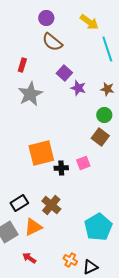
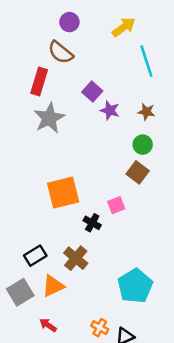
yellow arrow: (89, 22) -> (124, 27), turned -72
brown semicircle: (52, 42) -> (61, 52), moved
red rectangle: (22, 65) -> (39, 81), size x1.5
black cross: (61, 168) -> (92, 223), moved, turned 32

